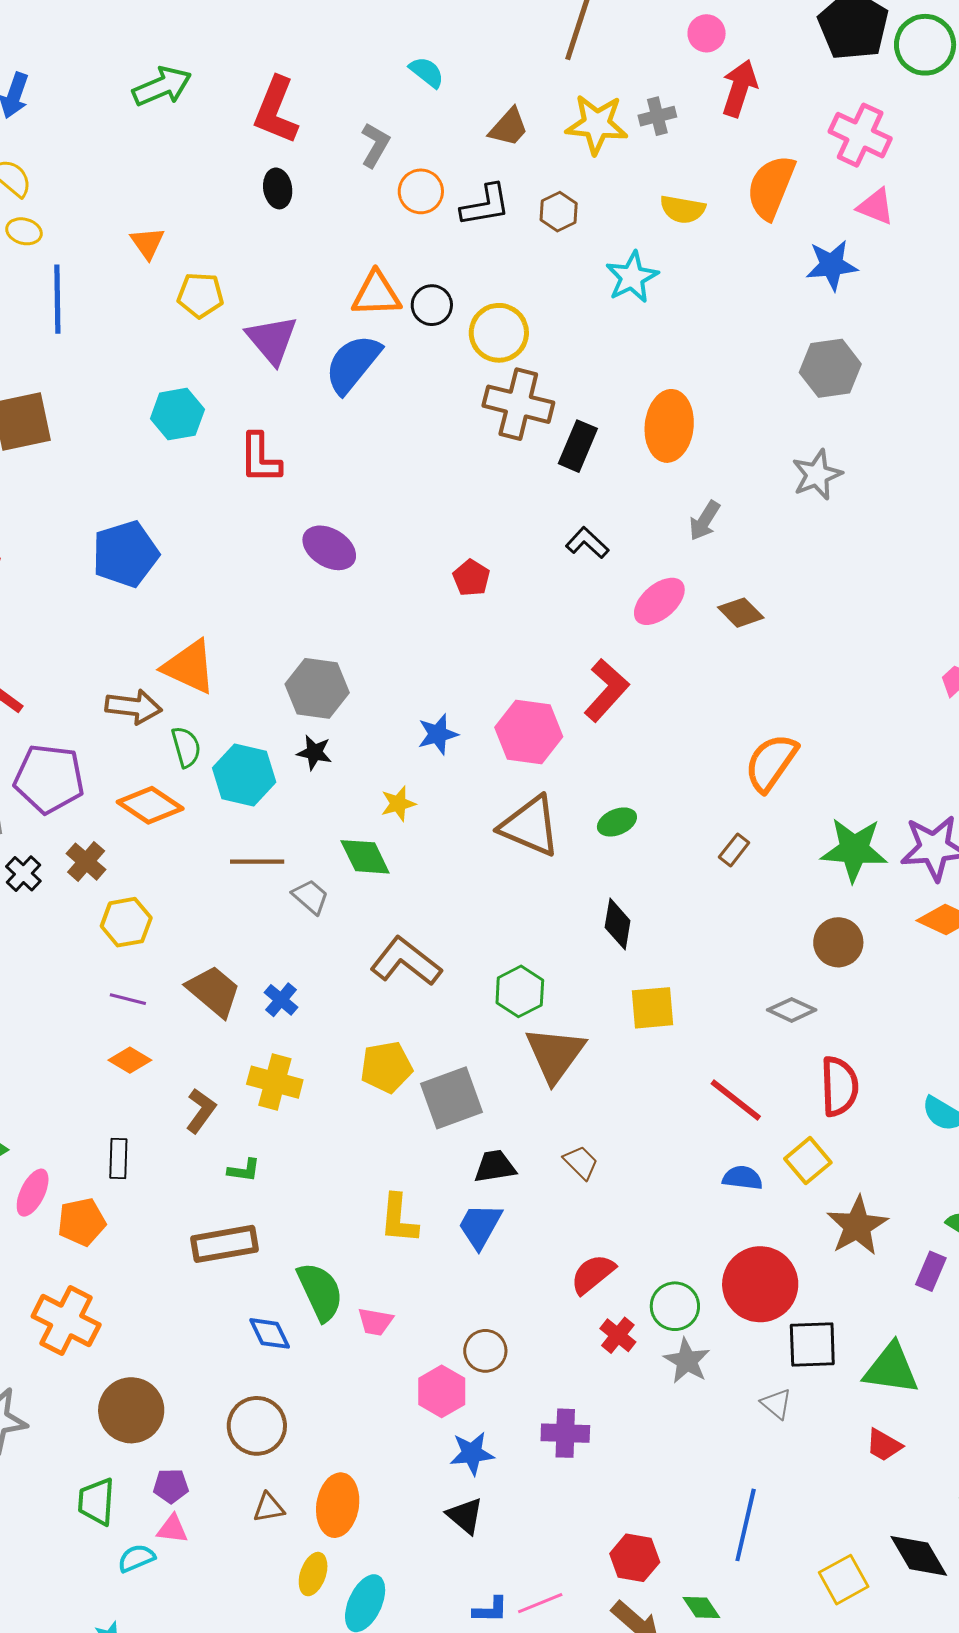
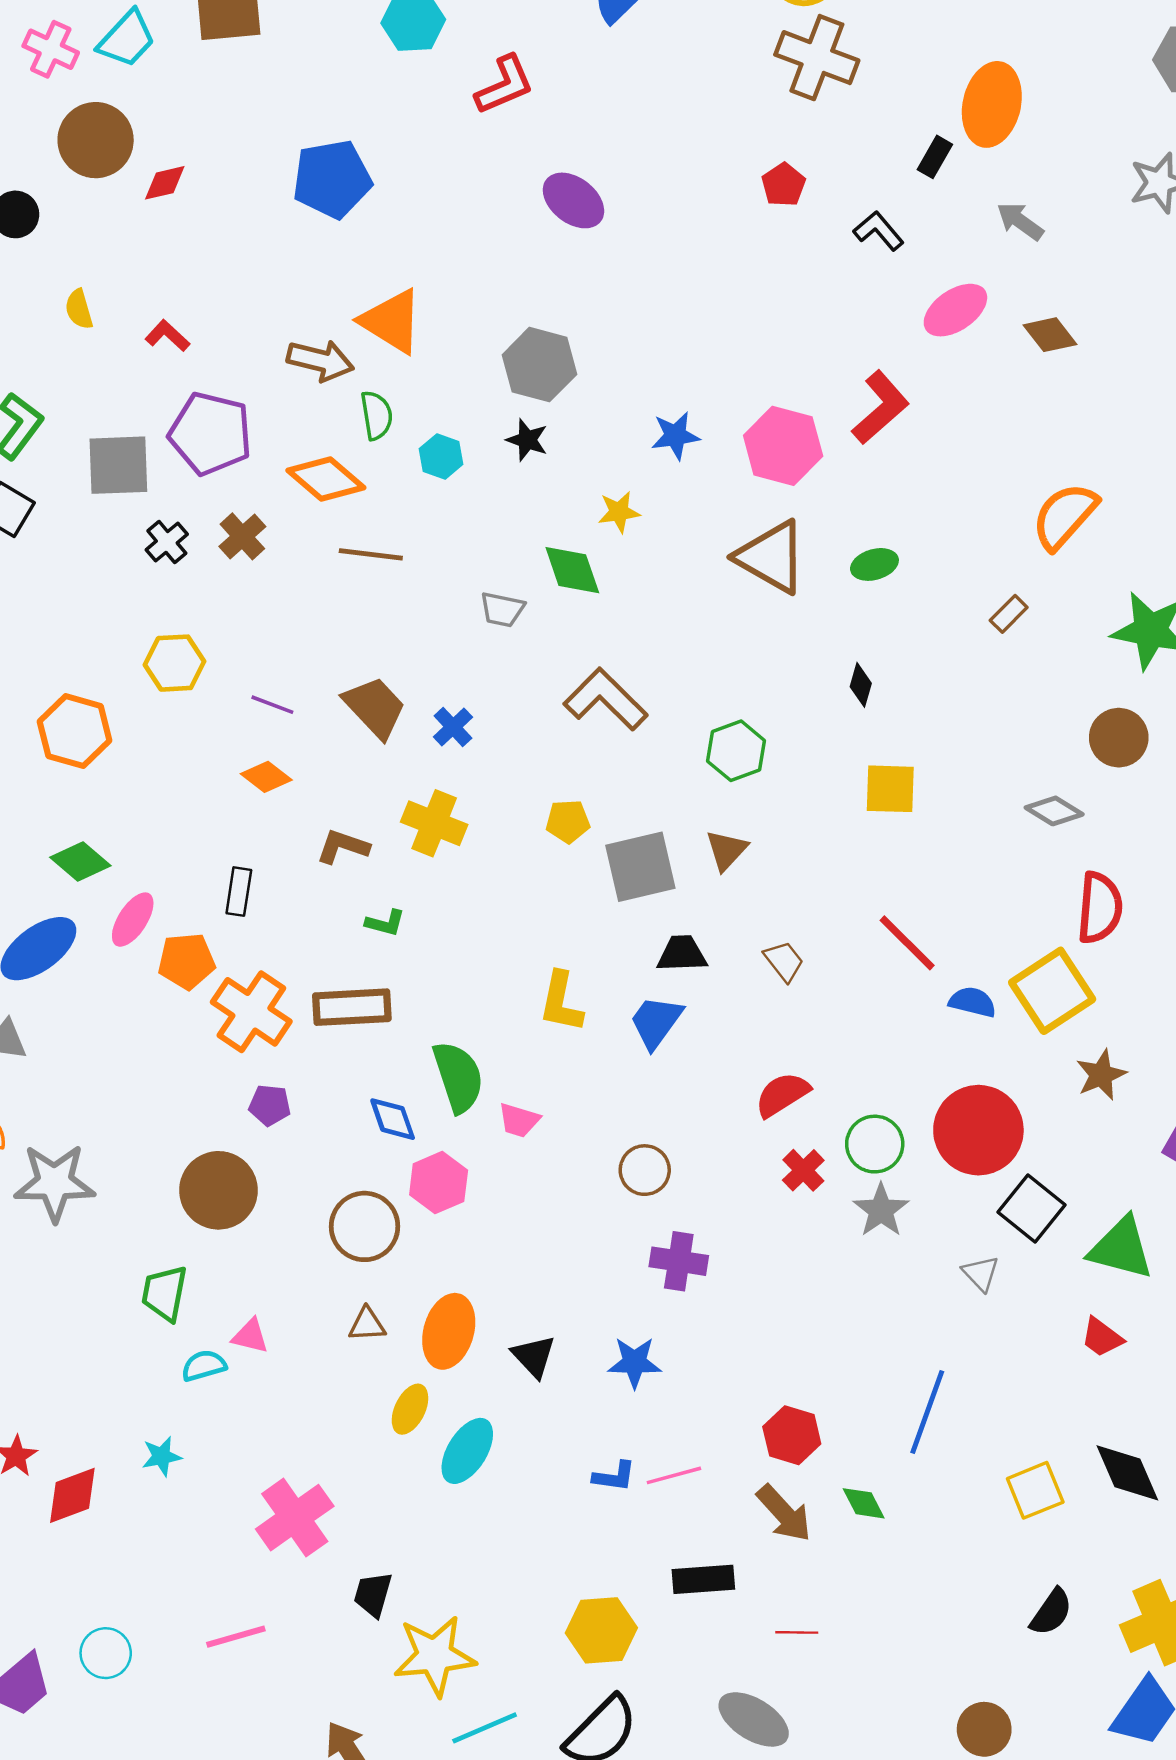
black rectangle: (578, 446) -> (935, 157), moved, size x0.7
red L-shape: (260, 458) -> (504, 85), turned -120
gray arrow: (705, 521) -> (1020, 221), turned 87
red pentagon: (471, 578) -> (784, 185), moved
cyan hexagon: (244, 775) -> (441, 457), size x0.6
brown line: (257, 862) -> (371, 554), moved
gray trapezoid: (310, 897) -> (502, 610), turned 144
yellow hexagon: (126, 922) -> (174, 663), moved
black diamond: (618, 924) -> (861, 685), size x0.7
brown triangle: (555, 1054) -> (726, 850), moved, size x0.6
yellow pentagon: (386, 1067) -> (568, 821), size x0.7
red line: (736, 1100) -> (907, 943), moved
brown L-shape: (201, 1111) -> (343, 847), turned -114
yellow square: (808, 1161) -> (1052, 991), size x1.5
brown star: (857, 1226) -> (1101, 1075), size x0.7
orange cross: (66, 1320) -> (251, 1012), moved
black square: (812, 1344) -> (1031, 1209), turned 34
pink hexagon: (442, 1391) -> (439, 1183), moved
purple cross: (565, 1433) -> (679, 1261), moved
blue star: (472, 1453) -> (635, 1362), moved
purple pentagon: (171, 1486) -> (270, 1105), moved
black triangle: (465, 1516) -> (534, 1356), moved

